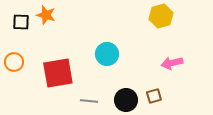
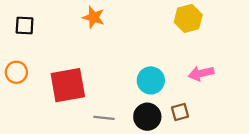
orange star: (46, 15) -> (94, 17), moved
cyan circle: (107, 54) -> (151, 80), moved

